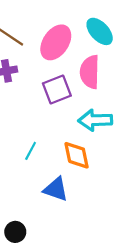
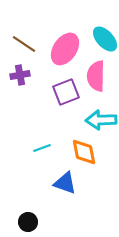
cyan line: (31, 151) -> (42, 148), turned 42

